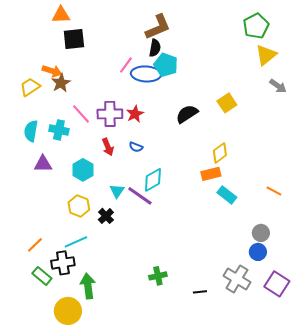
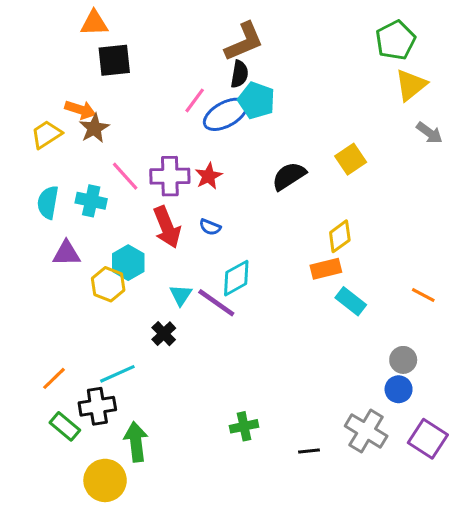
blue ellipse: (146, 74) -> (226, 114), turned -32
red arrow: (108, 147) -> (167, 227), size x1.5
yellow hexagon: (79, 206) -> (108, 284), moved

